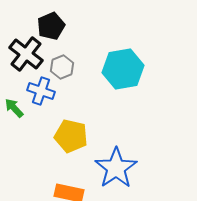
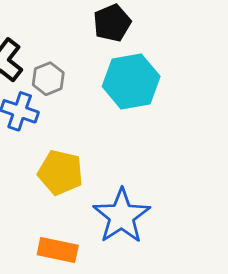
black pentagon: (51, 26) -> (112, 23), moved

